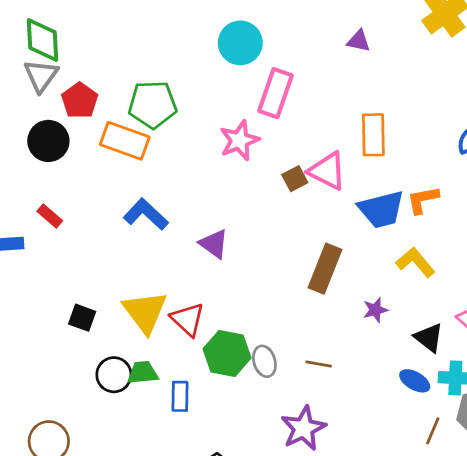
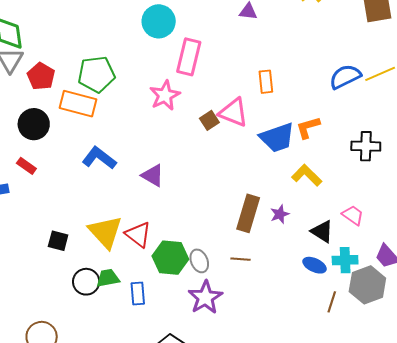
orange rectangle: (373, 135) -> (266, 82), size x0.7
black circle: (48, 141) -> (34, 124), moved
brown rectangle: (325, 269) -> (248, 213), moved
purple star: (303, 428) -> (205, 297), moved

